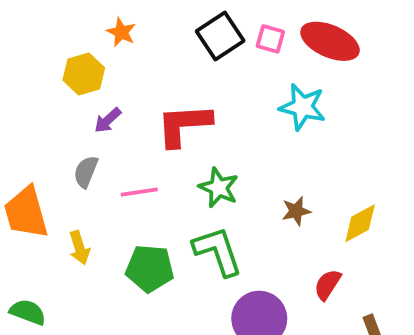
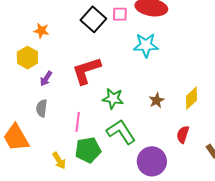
pink line: (139, 192) -> (78, 122), moved, turned -60
yellow arrow: (79, 248) -> (59, 161), moved

